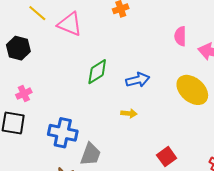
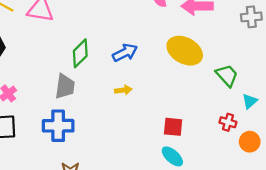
gray trapezoid: (91, 154) -> (65, 86), moved
red square: (167, 157) -> (173, 127), turned -36

